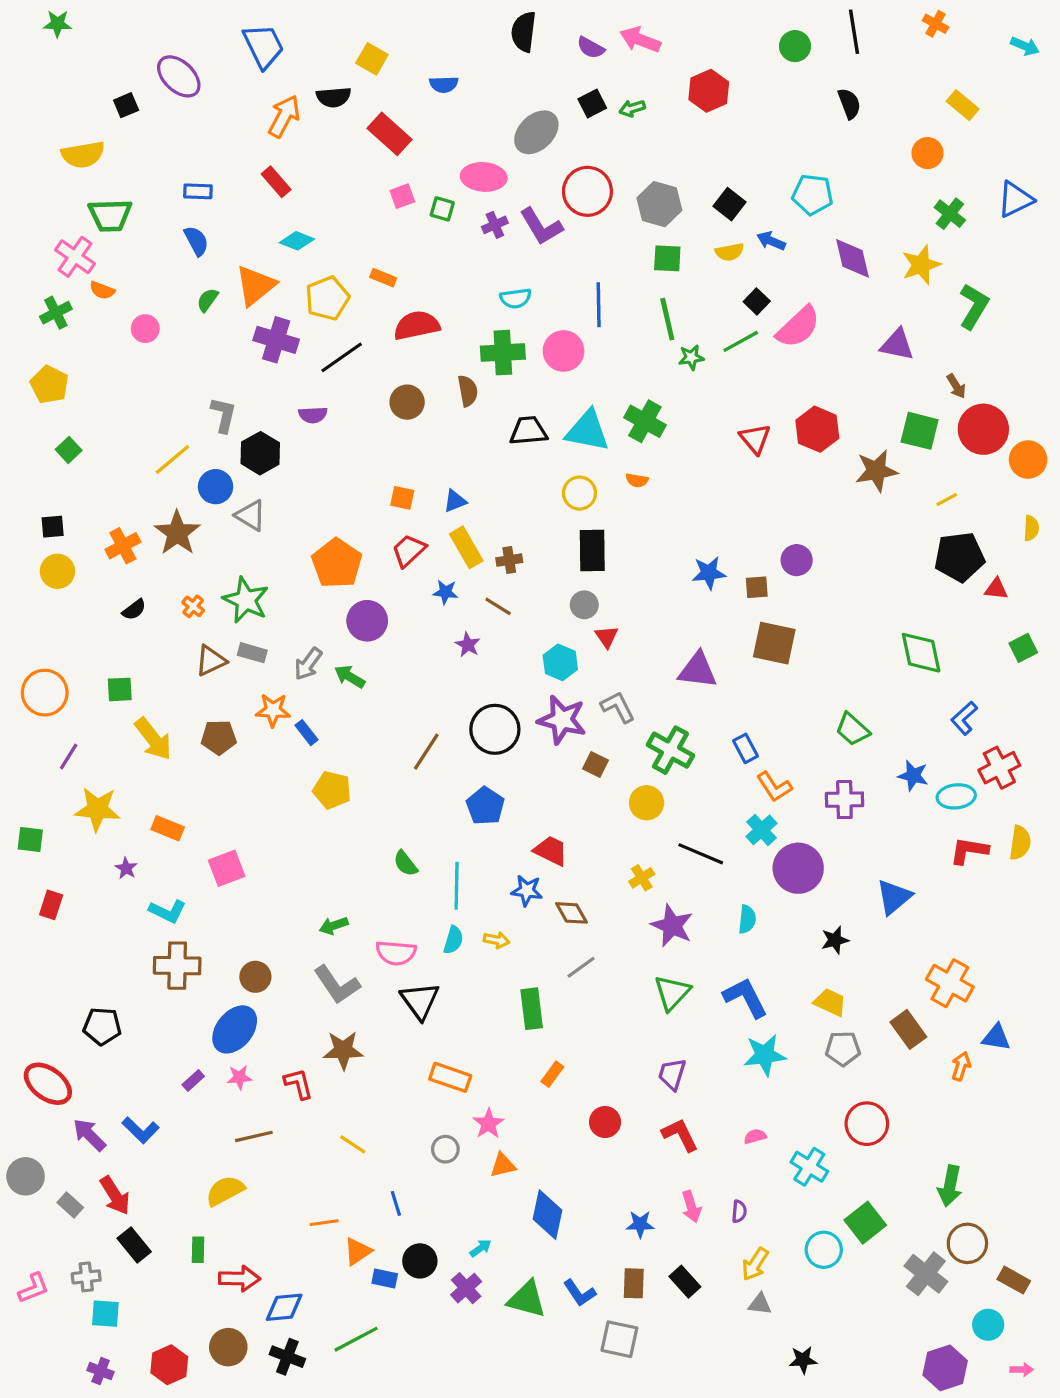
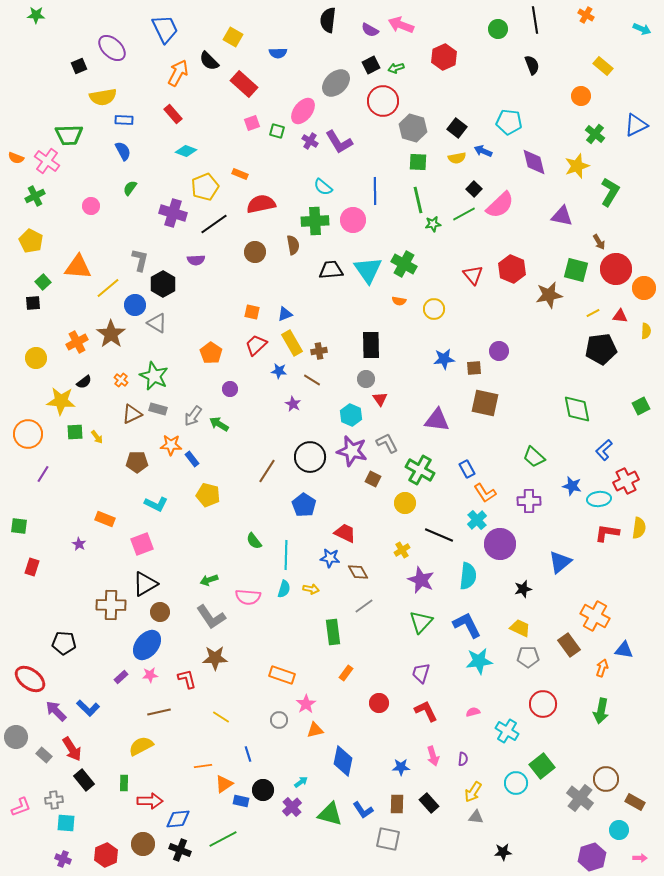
black semicircle: (334, 97) -> (209, 61), turned 50
yellow semicircle: (83, 155) -> (103, 97), moved
pink ellipse: (484, 177) -> (303, 111), turned -56
red circle: (587, 191) -> (383, 101), moved
purple cross: (495, 225) -> (310, 141), turned -35
orange triangle: (255, 286) -> (78, 267), moved, turned 44
orange semicircle: (102, 290) -> (16, 158), moved
cyan semicircle: (516, 298) -> (323, 187), turned 48
cyan triangle: (587, 431) -> (368, 270), turned 44
yellow circle: (579, 493) -> (434, 309), moved
black square: (53, 527) -> (33, 303), moved
orange pentagon: (337, 563) -> (211, 353), size x0.7
red triangle: (996, 589) -> (620, 316), moved
purple circle: (367, 621) -> (230, 389), size x0.6
yellow arrow: (153, 739) -> (97, 437), moved, size x0.5
yellow star: (97, 809) -> (61, 401), moved
cyan L-shape: (168, 911) -> (156, 504), moved
cyan semicircle: (747, 919) -> (468, 576), size x1.5
black triangle: (420, 1001) -> (145, 584), moved, turned 36
green arrow: (950, 1186) -> (601, 711), moved

